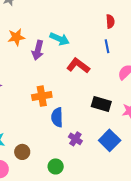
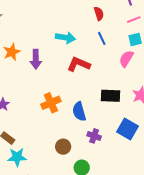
cyan arrow: (60, 39) -> (65, 38), moved
blue semicircle: (57, 117) -> (79, 112), moved
brown circle: (22, 152) -> (63, 147), moved

